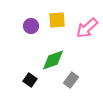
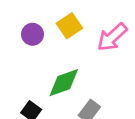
yellow square: (57, 20) -> (69, 26), turned -30

